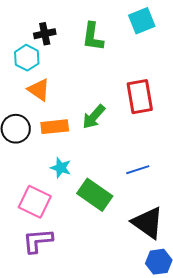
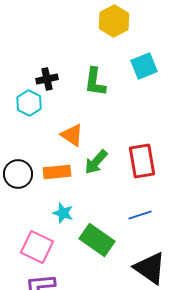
orange triangle: (39, 90) -> (72, 135), moved
red rectangle: (140, 97) -> (142, 161), moved

